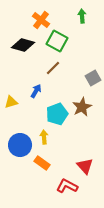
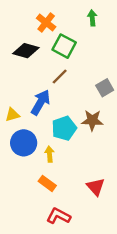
blue arrow: (36, 91) -> (40, 102), size x1.6
brown star: (82, 107) -> (92, 120), turned 30
blue circle: (20, 145) -> (24, 143), moved
red L-shape: (67, 186) -> (58, 216), moved

